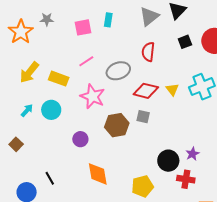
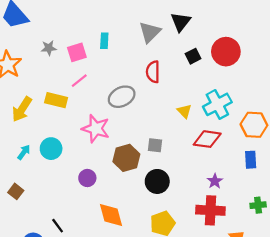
gray star: (47, 19) -> (49, 48), moved
pink line: (86, 61) -> (79, 81), moved
yellow rectangle: (59, 79) -> (56, 100), moved
red diamond: (146, 91) -> (207, 139), moved
black circle: (168, 161) -> (157, 181), moved
red cross: (186, 179) -> (210, 210), size x1.4

